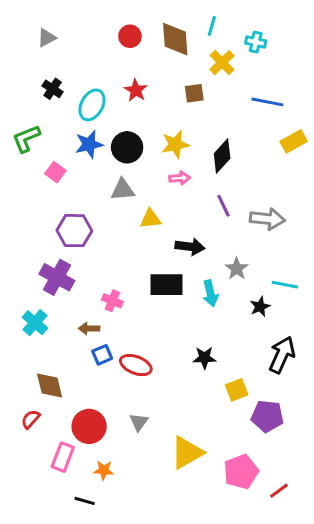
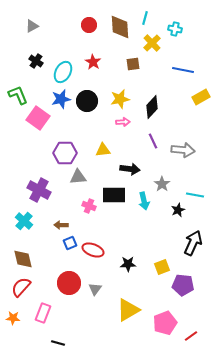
green L-shape: (26, 139) -> (18, 95), turned 90
pink square: (55, 172) -> (38, 118), size x1.6
gray triangle: (123, 190) -> (78, 177), moved
purple hexagon: (74, 231) -> (65, 153), moved
pink cross: (112, 301) -> (89, 206), moved
black star: (204, 358) -> (128, 264), moved
brown diamond: (50, 385) -> (23, 259), moved
red semicircle: (31, 419) -> (21, 287), size x1.5
red circle: (89, 426) -> (69, 283), moved
orange star: (104, 470) -> (13, 318), moved

